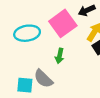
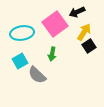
cyan square: (25, 85) -> (20, 61), moved, turned -35

